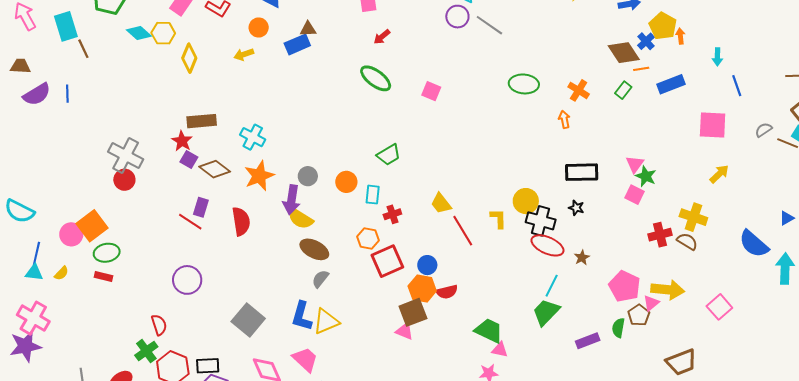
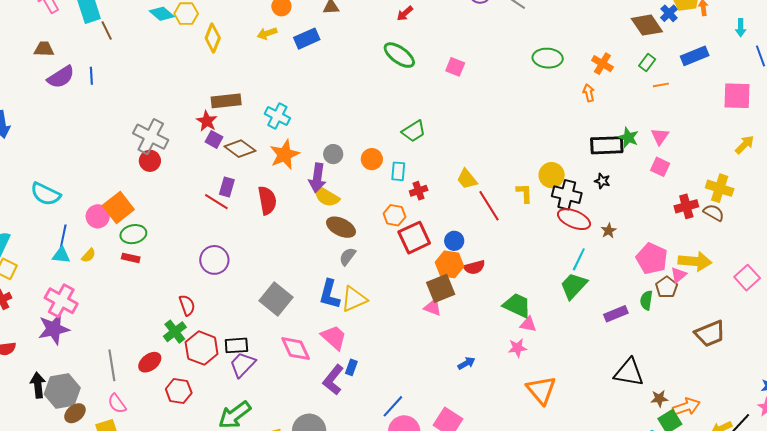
blue rectangle: (297, 44) -> (307, 39), moved
orange line: (641, 69) -> (661, 85), moved
green star: (646, 176) -> (628, 138), moved

